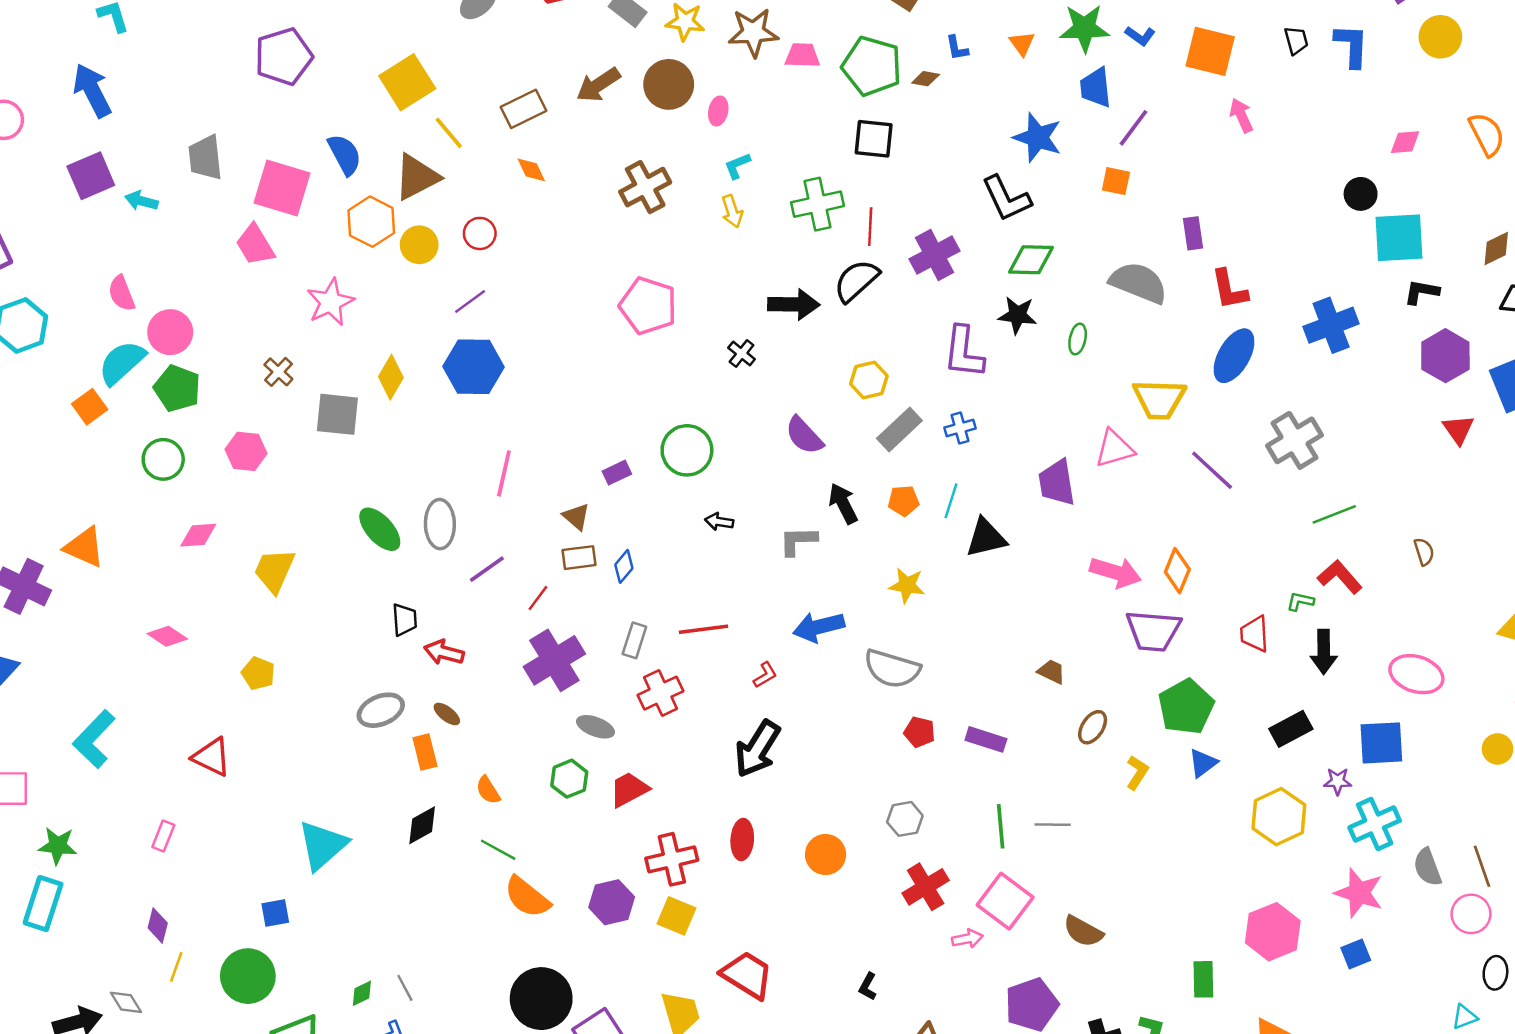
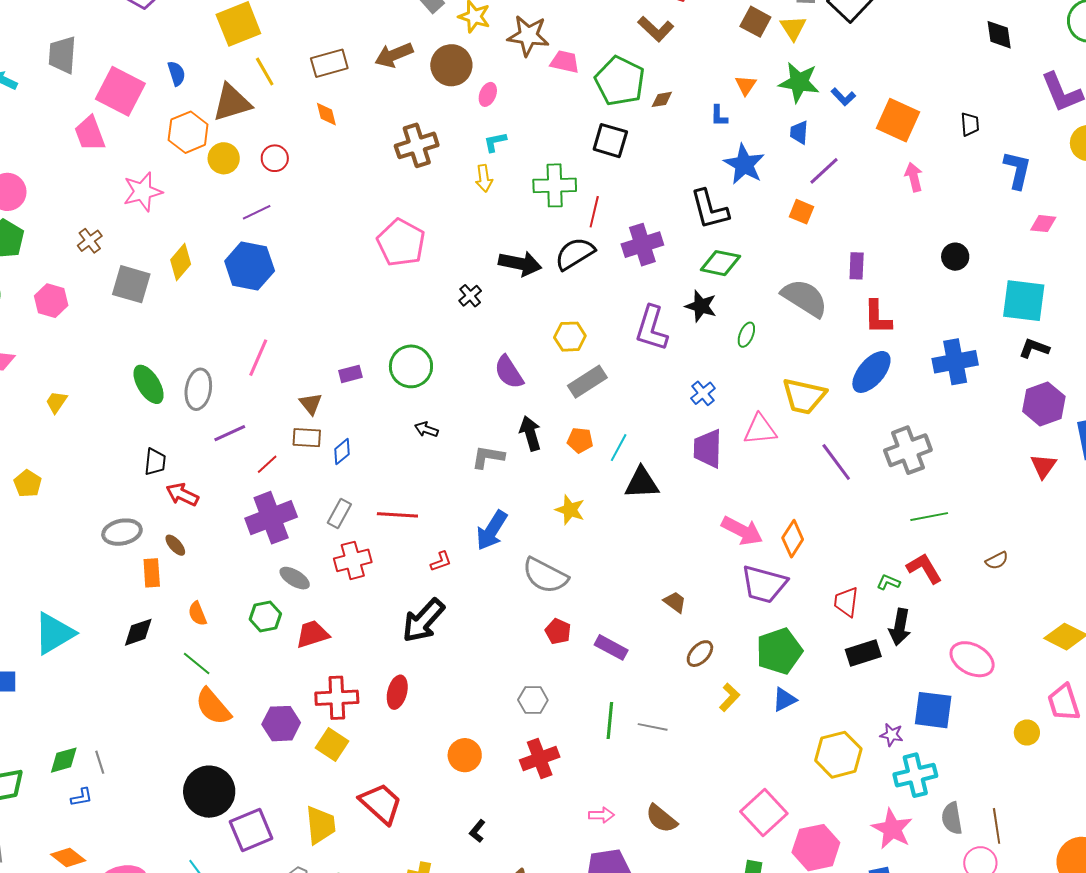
blue L-shape: (1352, 46) -> (1017, 170), moved
blue L-shape: (957, 48) -> (719, 116), moved
brown diamond: (926, 79) -> (662, 99), turned -30
blue trapezoid: (1096, 88) -> (799, 132), size x0.7
blue semicircle: (345, 155) -> (176, 73), size x0.7
black circle: (1361, 194) -> (955, 257), moved
blue cross: (960, 428) -> (703, 393), moved, turned -35
brown semicircle: (1424, 552) -> (997, 560), turned 70
yellow trapezoid: (274, 570) -> (56, 402), size x0.6
blue arrow: (819, 627) -> (492, 530), turned -54
black rectangle: (1291, 729) -> (863, 653), moved
orange circle: (826, 854) -> (465, 755), moved
pink square: (1005, 901) -> (764, 812), moved
pink arrow: (967, 939) -> (601, 815), moved
green diamond: (362, 993) -> (64, 760), size x1.4

